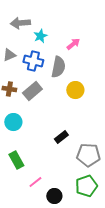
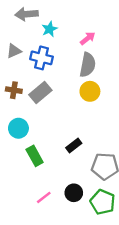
gray semicircle: (58, 67) -> (88, 65), moved
green rectangle: (16, 160) -> (35, 156), moved
green pentagon: (86, 186) -> (103, 202), turned -30
black circle: (54, 196) -> (74, 193), moved

